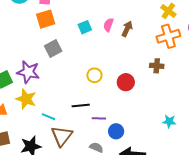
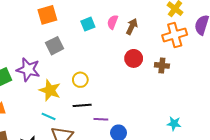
yellow circle: (94, 75) -> (80, 80), moved
red circle: (126, 82) -> (134, 58), moved
yellow star: (26, 99) -> (50, 90), moved

